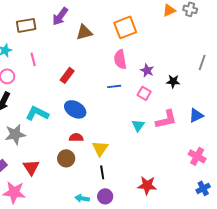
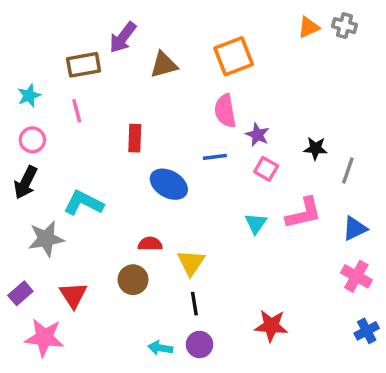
brown rectangle: (26, 25) -> (84, 65), moved
gray line: (202, 62) -> (348, 171), moved
purple star: (147, 70) -> (258, 135), moved
red rectangle: (67, 75) -> (135, 138), turned -35
blue ellipse: (75, 109) -> (169, 184), moved
blue triangle: (196, 115) -> (355, 229), moved

